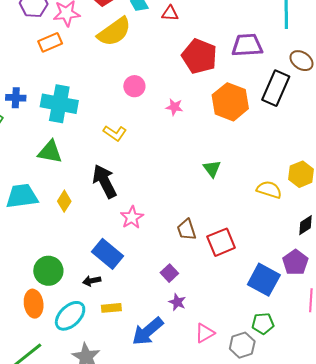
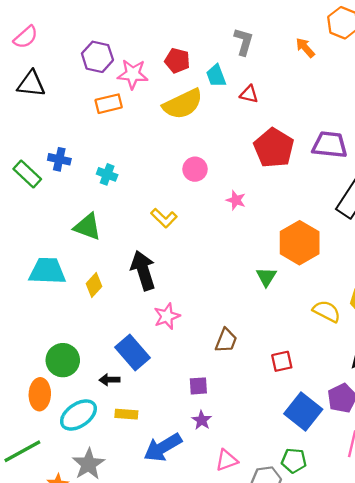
orange hexagon: (230, 102) -> (300, 243), moved
cyan cross: (59, 104) -> (107, 174), size x0.5
brown trapezoid: (187, 230) -> (226, 340), turned -150
red square: (221, 242) -> (282, 361), moved, size x0.7
purple square: (169, 273) -> (198, 386), turned 30

